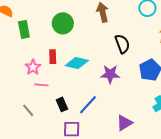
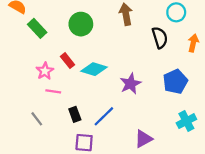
green rectangle: (24, 29) -> (37, 28), turned -36
black semicircle: (122, 44) -> (160, 38), moved
red rectangle: (53, 57) -> (67, 61), turned -40
purple star: (110, 74) -> (131, 84), turned -30

